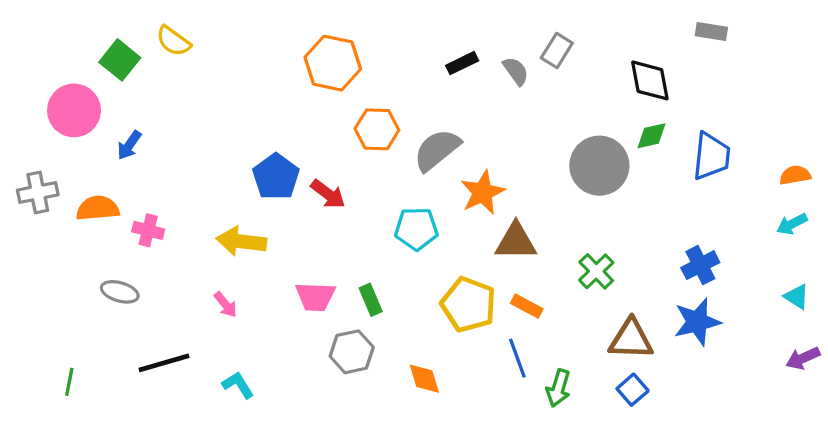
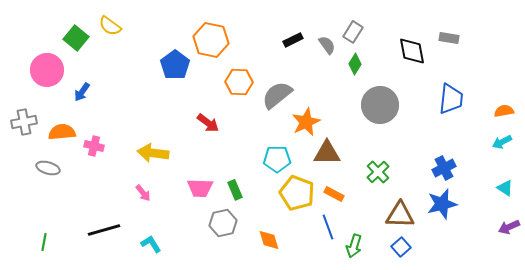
gray rectangle: (711, 32) -> (449, 38), moved
green diamond: (651, 136) -> (355, 64), moved, turned -45
blue pentagon: (276, 177) -> (175, 65), moved
cyan pentagon: (416, 229) -> (277, 159), moved
gray ellipse: (120, 292) -> (48, 168), moved

